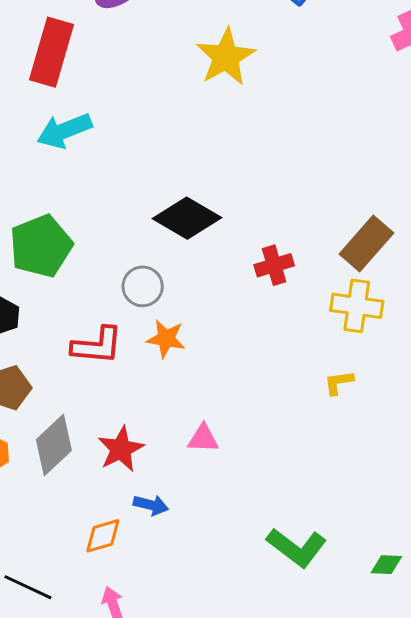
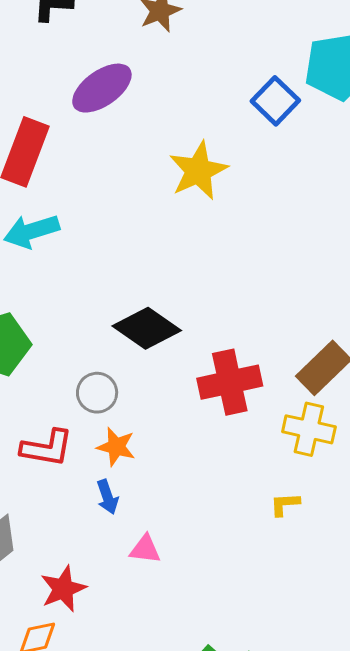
red cross: (274, 265) -> (230, 382), size x1.6
red star: (121, 449) -> (63, 589), moved
blue arrow: (151, 505) -> (107, 497), moved, turned 52

